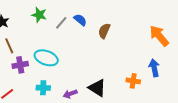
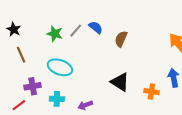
green star: (39, 15) -> (55, 34), moved
purple cross: (20, 65) -> (33, 86), moved
black triangle: (97, 88) -> (120, 82), moved

